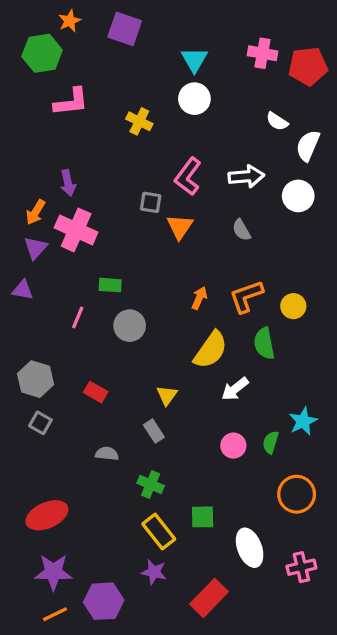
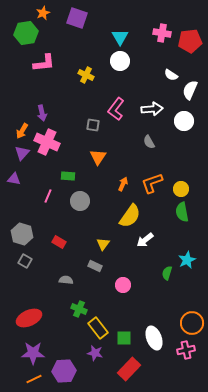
orange triangle: (180, 227) -> (98, 157), moved
green semicircle: (264, 343) -> (182, 212), moved
gray rectangle: (154, 431) -> (95, 266), turned -32
pink circle: (233, 446) -> (123, 285), moved
green cross: (151, 484) -> (79, 309), moved
orange circle: (297, 494) -> (192, 323), moved
green square: (203, 517) -> (124, 338), moved

